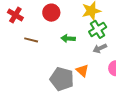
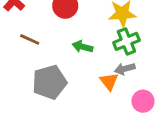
orange triangle: (82, 71) -> (109, 81), moved
gray pentagon: (62, 79) -> (50, 82), moved, turned 30

